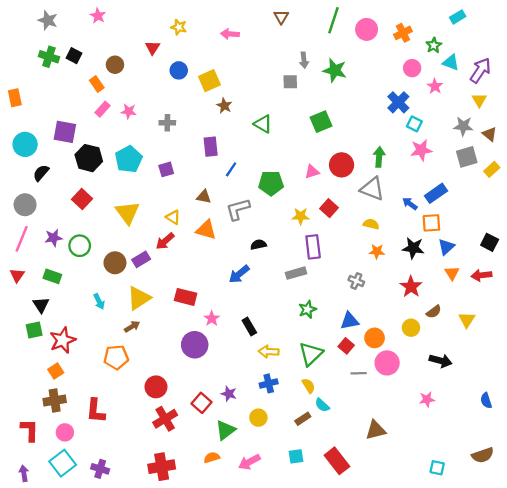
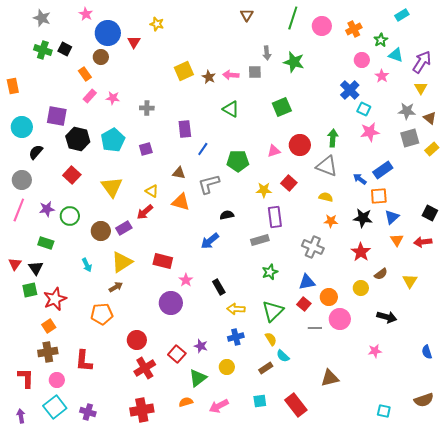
pink arrow: (230, 34) -> (231, 75), moved
blue circle: (179, 70) -> (108, 33), moved, size x1.6
brown star: (224, 106) -> (209, 77), moved
red triangle: (17, 275) -> (15, 264), moved
gray cross: (356, 281) -> (313, 247), size x1.5

